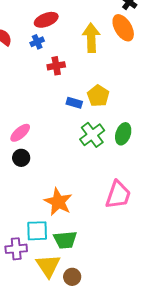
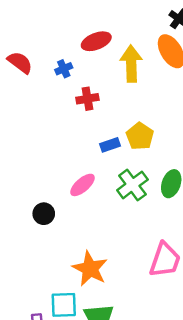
red ellipse: (46, 20) -> (96, 41), moved
blue rectangle: (74, 103) -> (110, 145), turned -35
pink ellipse: (20, 133) -> (82, 185), moved

